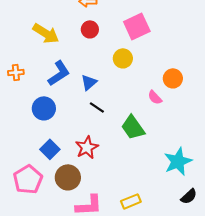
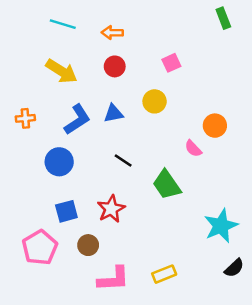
pink square: (137, 26) -> (171, 63), size x0.6
blue triangle: (89, 82) -> (113, 113), moved, turned 30
blue square: (50, 149) -> (66, 211), turned 30
brown circle: (68, 177) -> (88, 245), size x0.7

